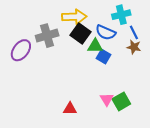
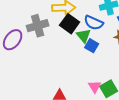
green triangle: (95, 46) -> (84, 36), turned 49

